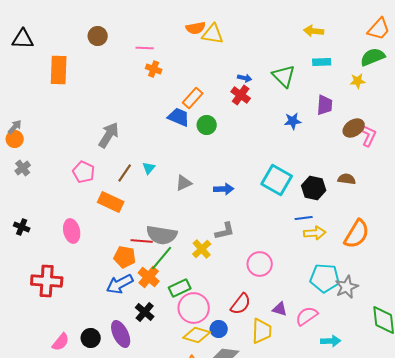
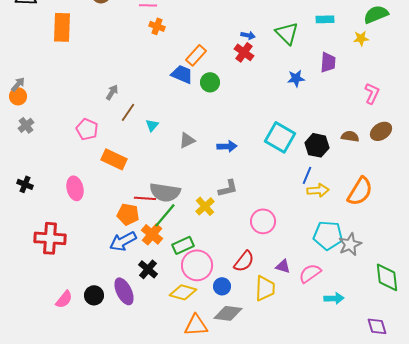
brown ellipse: (354, 128) -> (381, 131), moved
gray arrow: (109, 135) -> (112, 92), size x0.6
brown line: (125, 173) -> (128, 112), moved
blue line: (304, 218) -> (307, 175), turned -60
yellow diamond: (197, 335) -> (183, 292), moved

